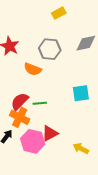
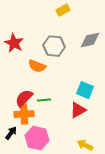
cyan square: (81, 93) -> (85, 90), turned 30
orange cross: (20, 117) -> (24, 114), turned -30
red triangle: (50, 133) -> (78, 110), moved

